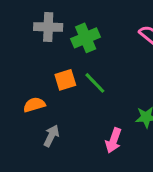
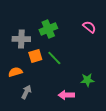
gray cross: (48, 27) -> (21, 39), moved
pink arrow: (114, 140) -> (66, 95), turned 70

